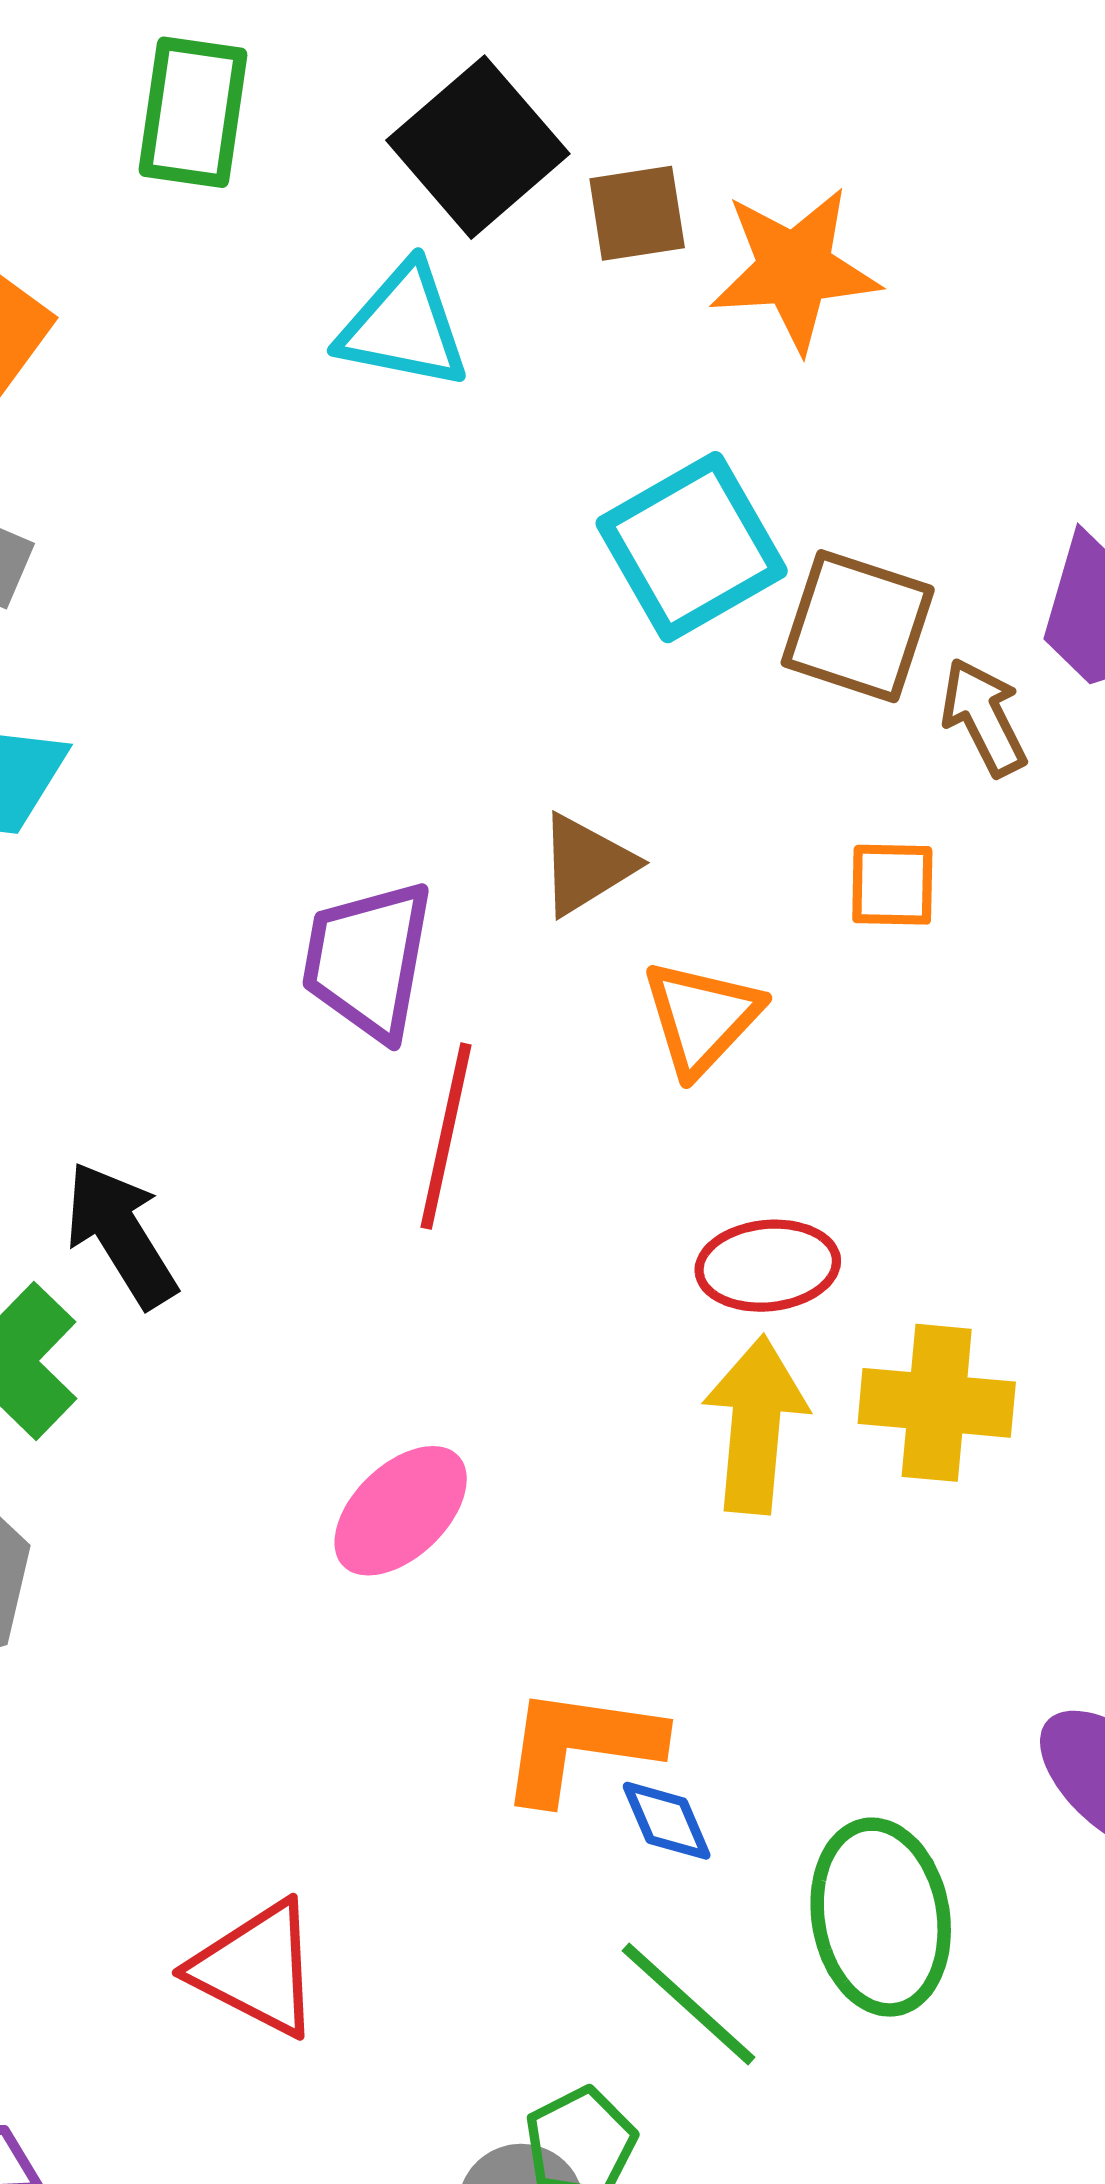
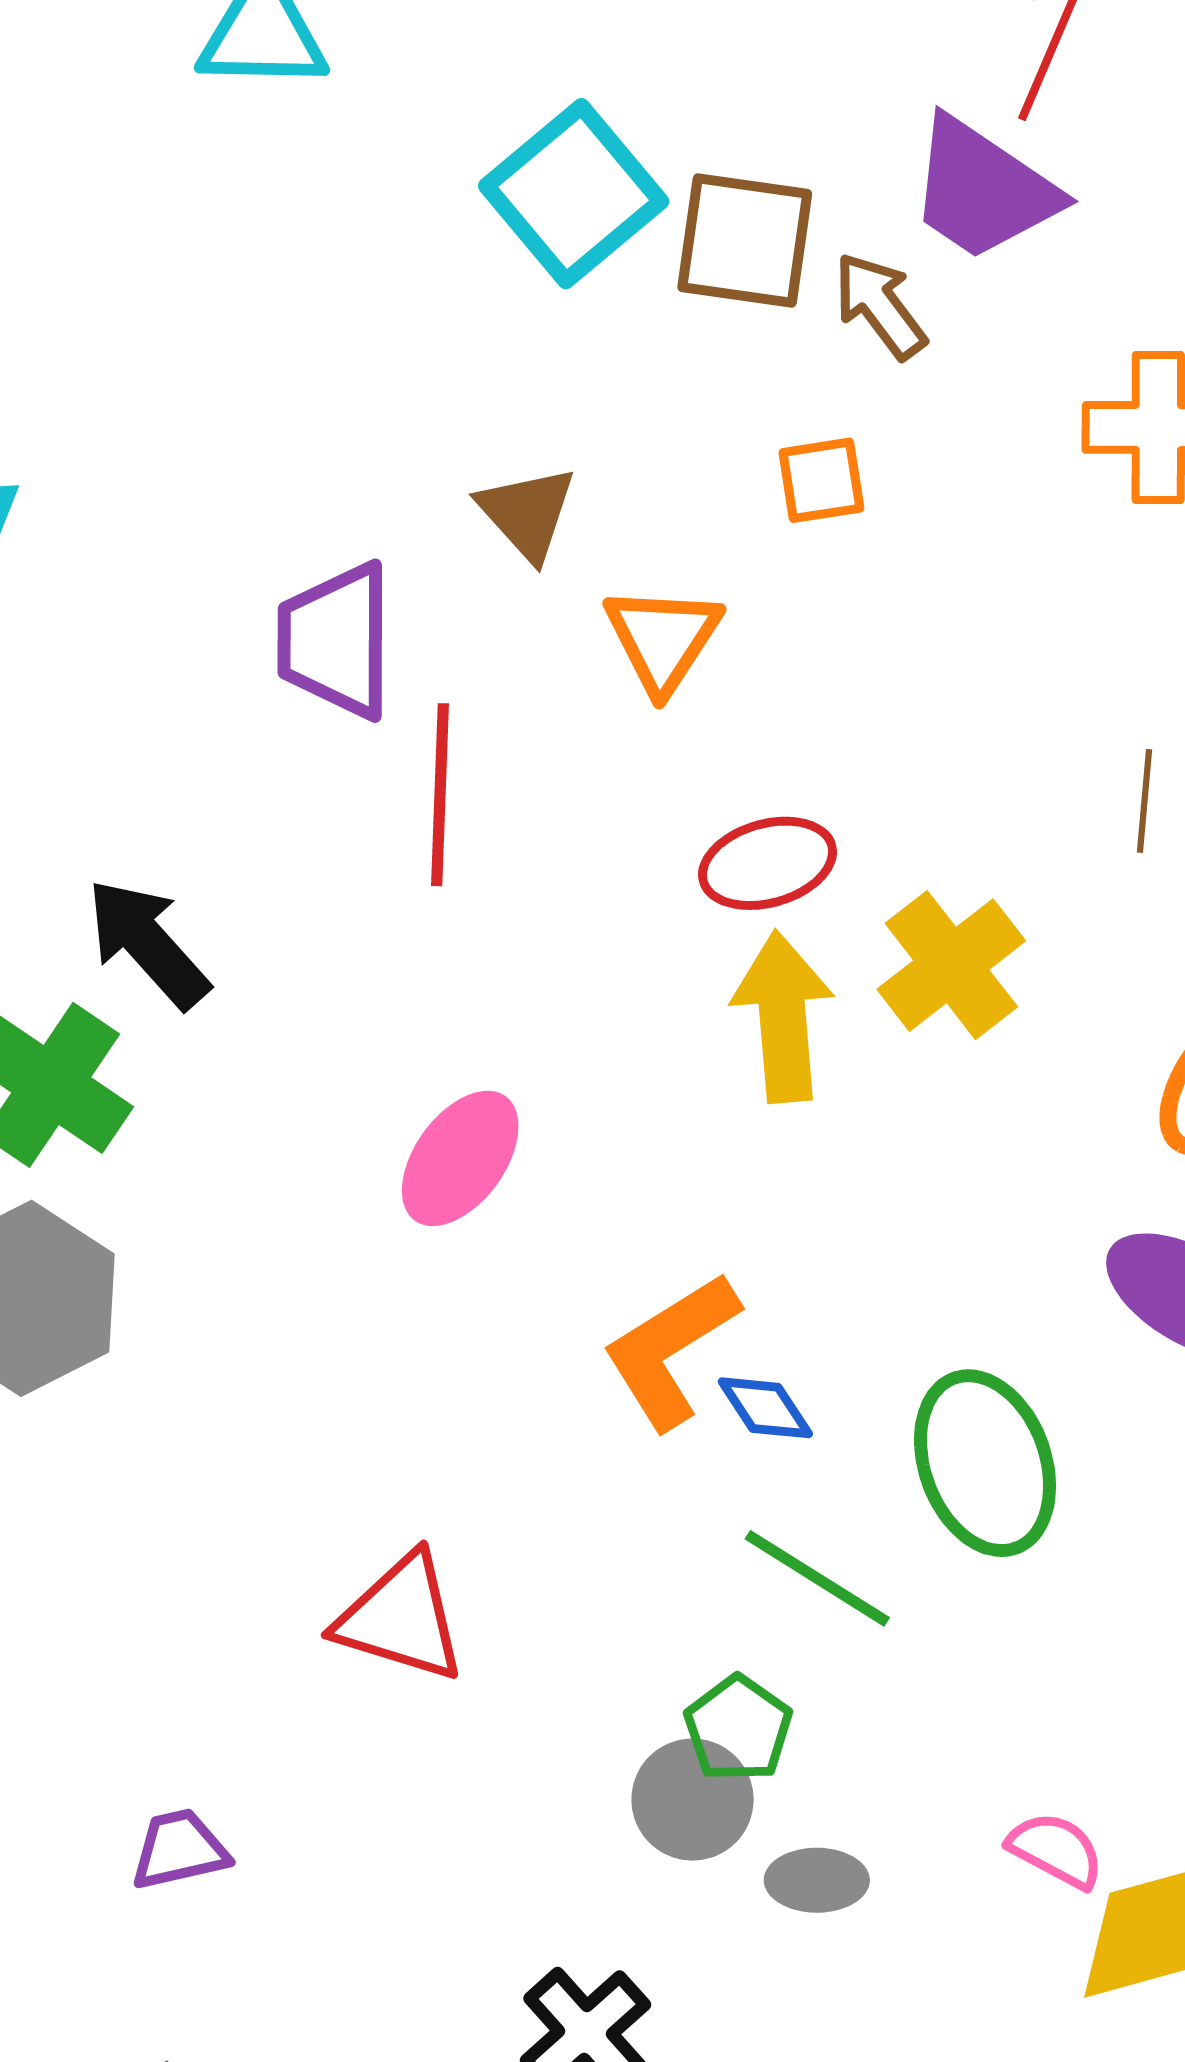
brown triangle: (586, 865) -> (527, 513), turned -30
yellow cross: (937, 1403) -> (951, 965), turned -33
orange L-shape: (580, 1745) -> (671, 1350), turned -30

